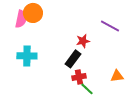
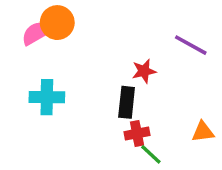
pink semicircle: (21, 19) -> (36, 33), turned -132
black rectangle: (73, 59) -> (127, 102), turned -30

